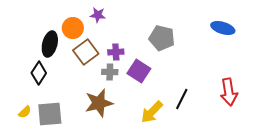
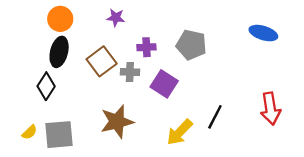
orange circle: (73, 28) -> (60, 19), moved
purple cross: (116, 52) -> (146, 47), moved
gray cross: (110, 72) -> (130, 72), moved

